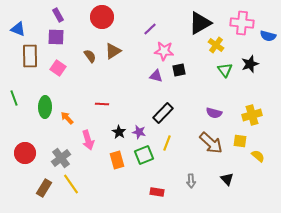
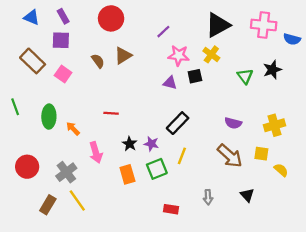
blue triangle: (18, 29) -> (31, 17), moved
yellow cross: (216, 45) -> (211, 54), moved
brown rectangle: (30, 56) -> (33, 61), turned -45

